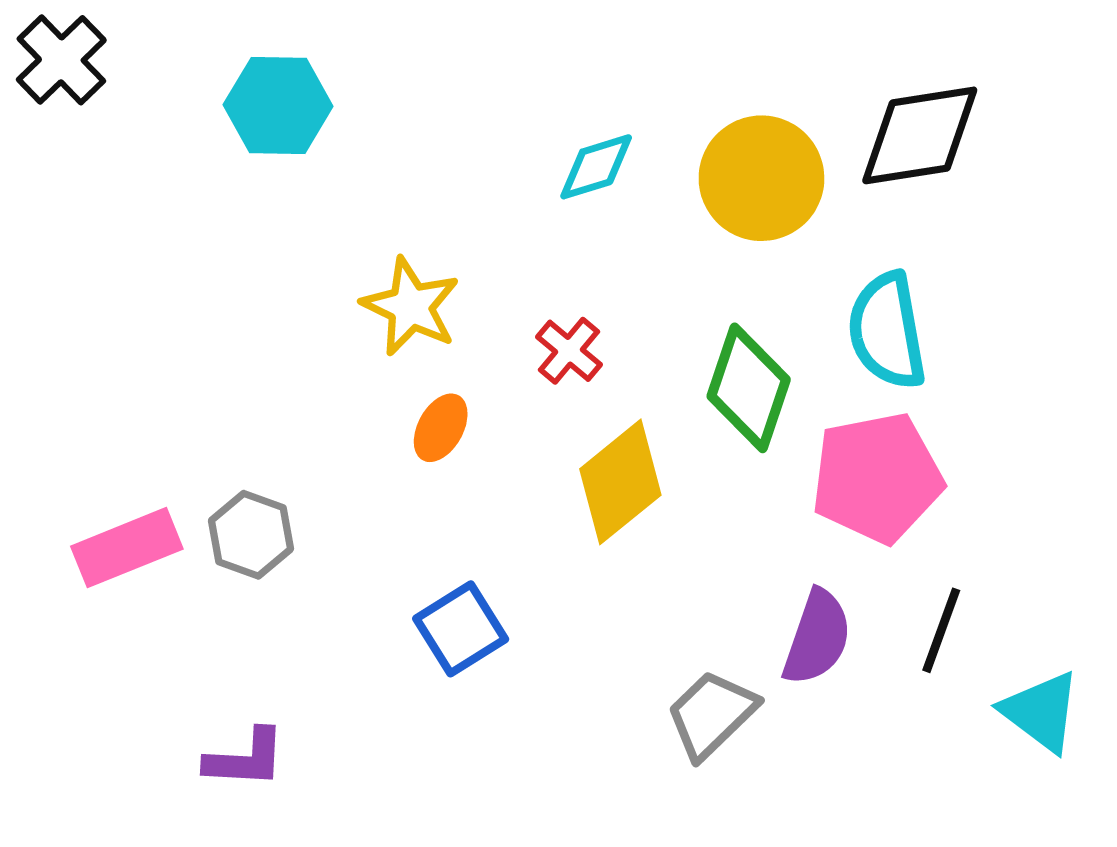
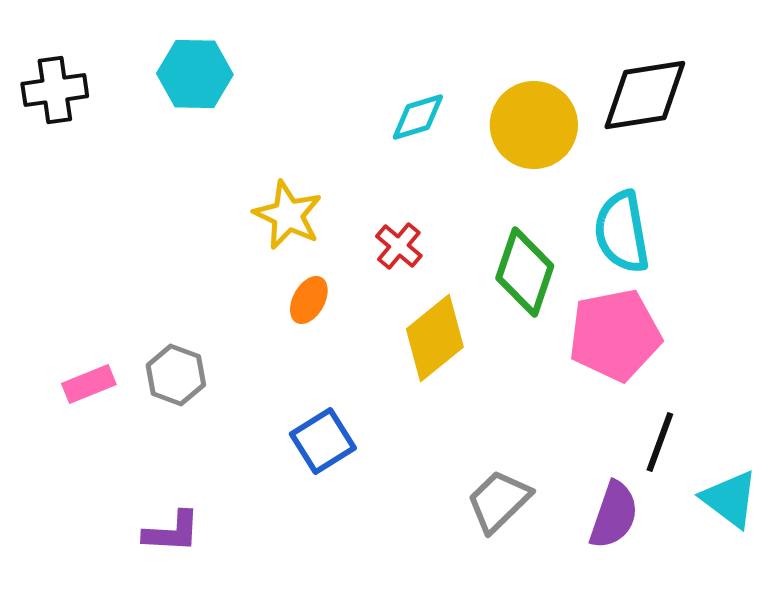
black cross: (61, 60) -> (55, 90), moved, turned 36
pink rectangle: (127, 548) -> (89, 384), size x0.7
purple semicircle: (817, 637) -> (614, 515), moved

